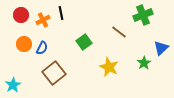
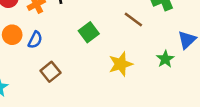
yellow star: (109, 67) -> (121, 64), turned 30
brown square: (54, 73) -> (50, 72), size x0.7

